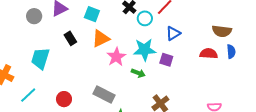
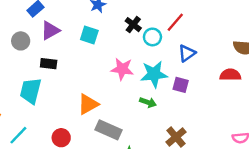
black rectangle: (70, 38) -> (49, 64), moved, turned -48
orange triangle: (101, 39) -> (88, 104), moved
pink star: (116, 57) -> (122, 69), moved, turned -30

